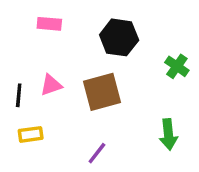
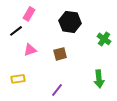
pink rectangle: (49, 24) -> (29, 14), turned -64
brown square: (102, 92) -> (60, 54), size x0.6
black line: (19, 95) -> (16, 31), moved, turned 48

